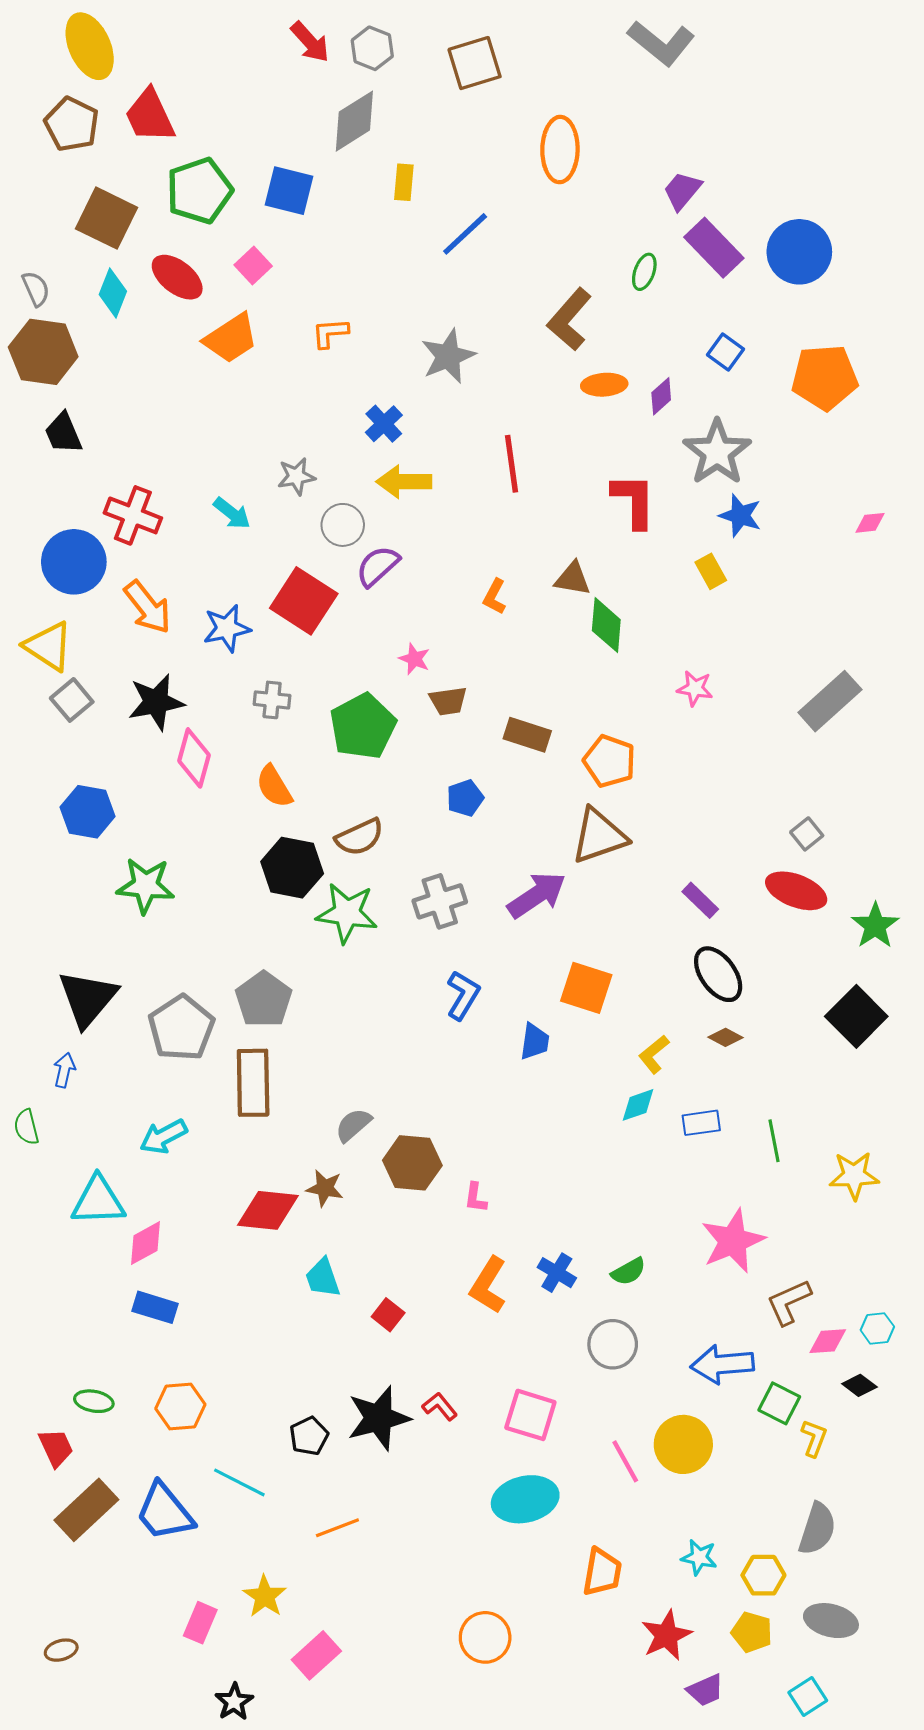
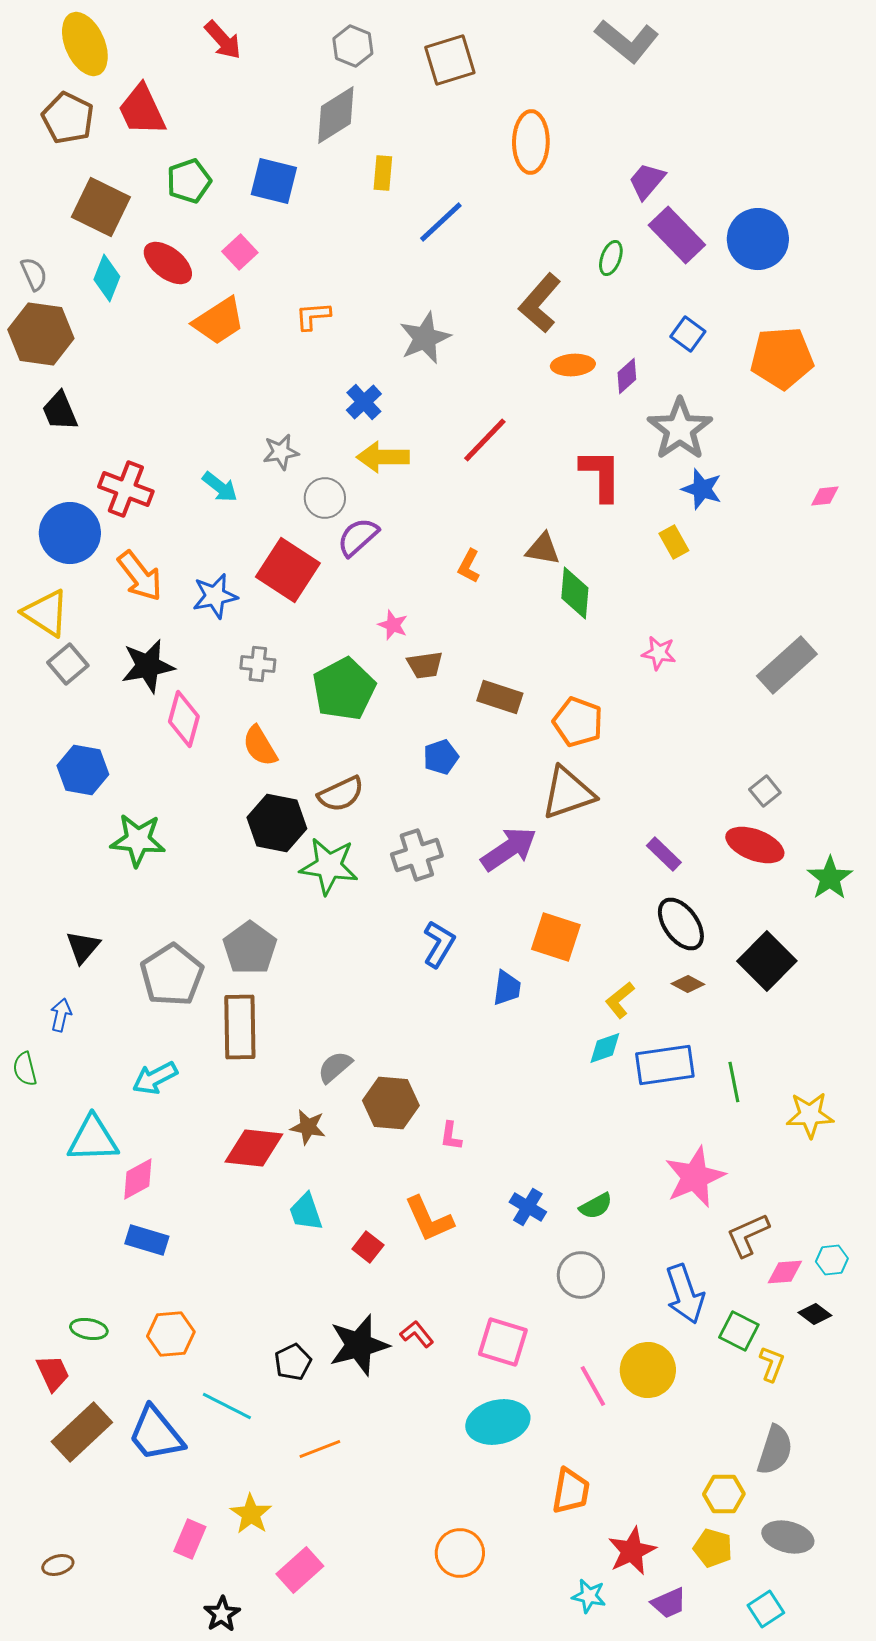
red arrow: (310, 42) -> (223, 40), moved
green pentagon: (199, 191) -> (189, 181), size x0.7
red line: (511, 464) -> (485, 440), turned 52
black triangle: (88, 998) -> (83, 947), size x0.6
black square: (856, 1016) -> (767, 961), moved
blue rectangle: (701, 1123) -> (665, 1065), size x1.6
orange L-shape: (488, 1285) -> (429, 1219), moved, turned -56
blue arrow: (722, 1364) -> (685, 1294), turned -104
cyan star: (699, 1557) -> (589, 1596), moved

